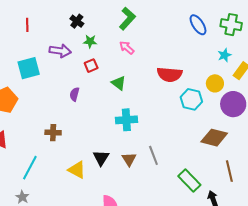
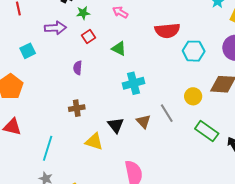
cyan square: (29, 68) -> (28, 51), size x0.7
yellow circle: (215, 83) -> (193, 96), moved
brown cross: (53, 133) -> (77, 108), moved

